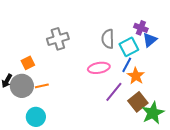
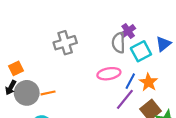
purple cross: (141, 28) -> (128, 31), moved, turned 32
orange square: (28, 63) -> (16, 68), moved
blue line: (127, 65) -> (130, 81), moved

